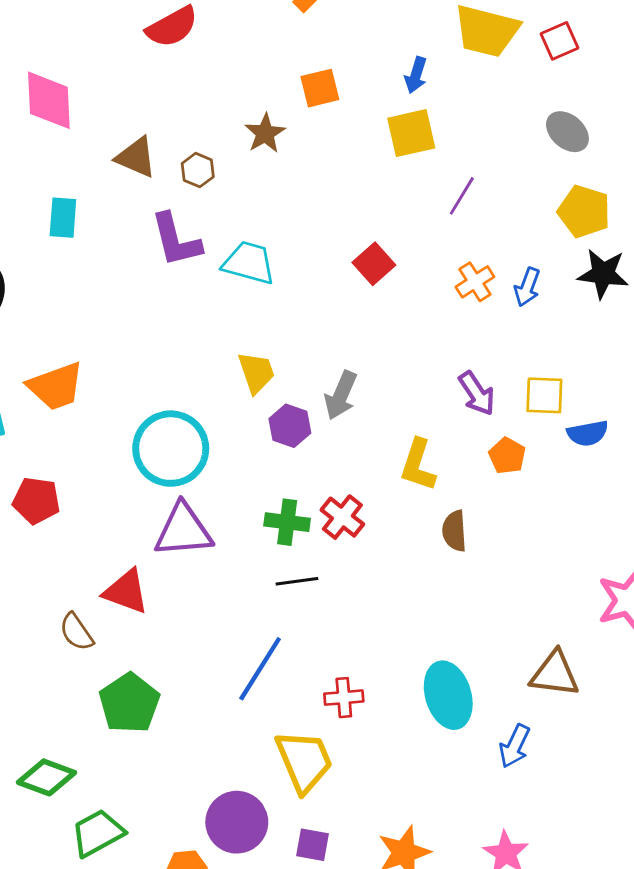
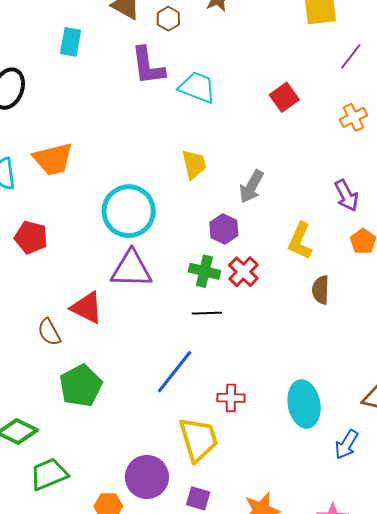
purple hexagon: (290, 426) -> (224, 229), moved

